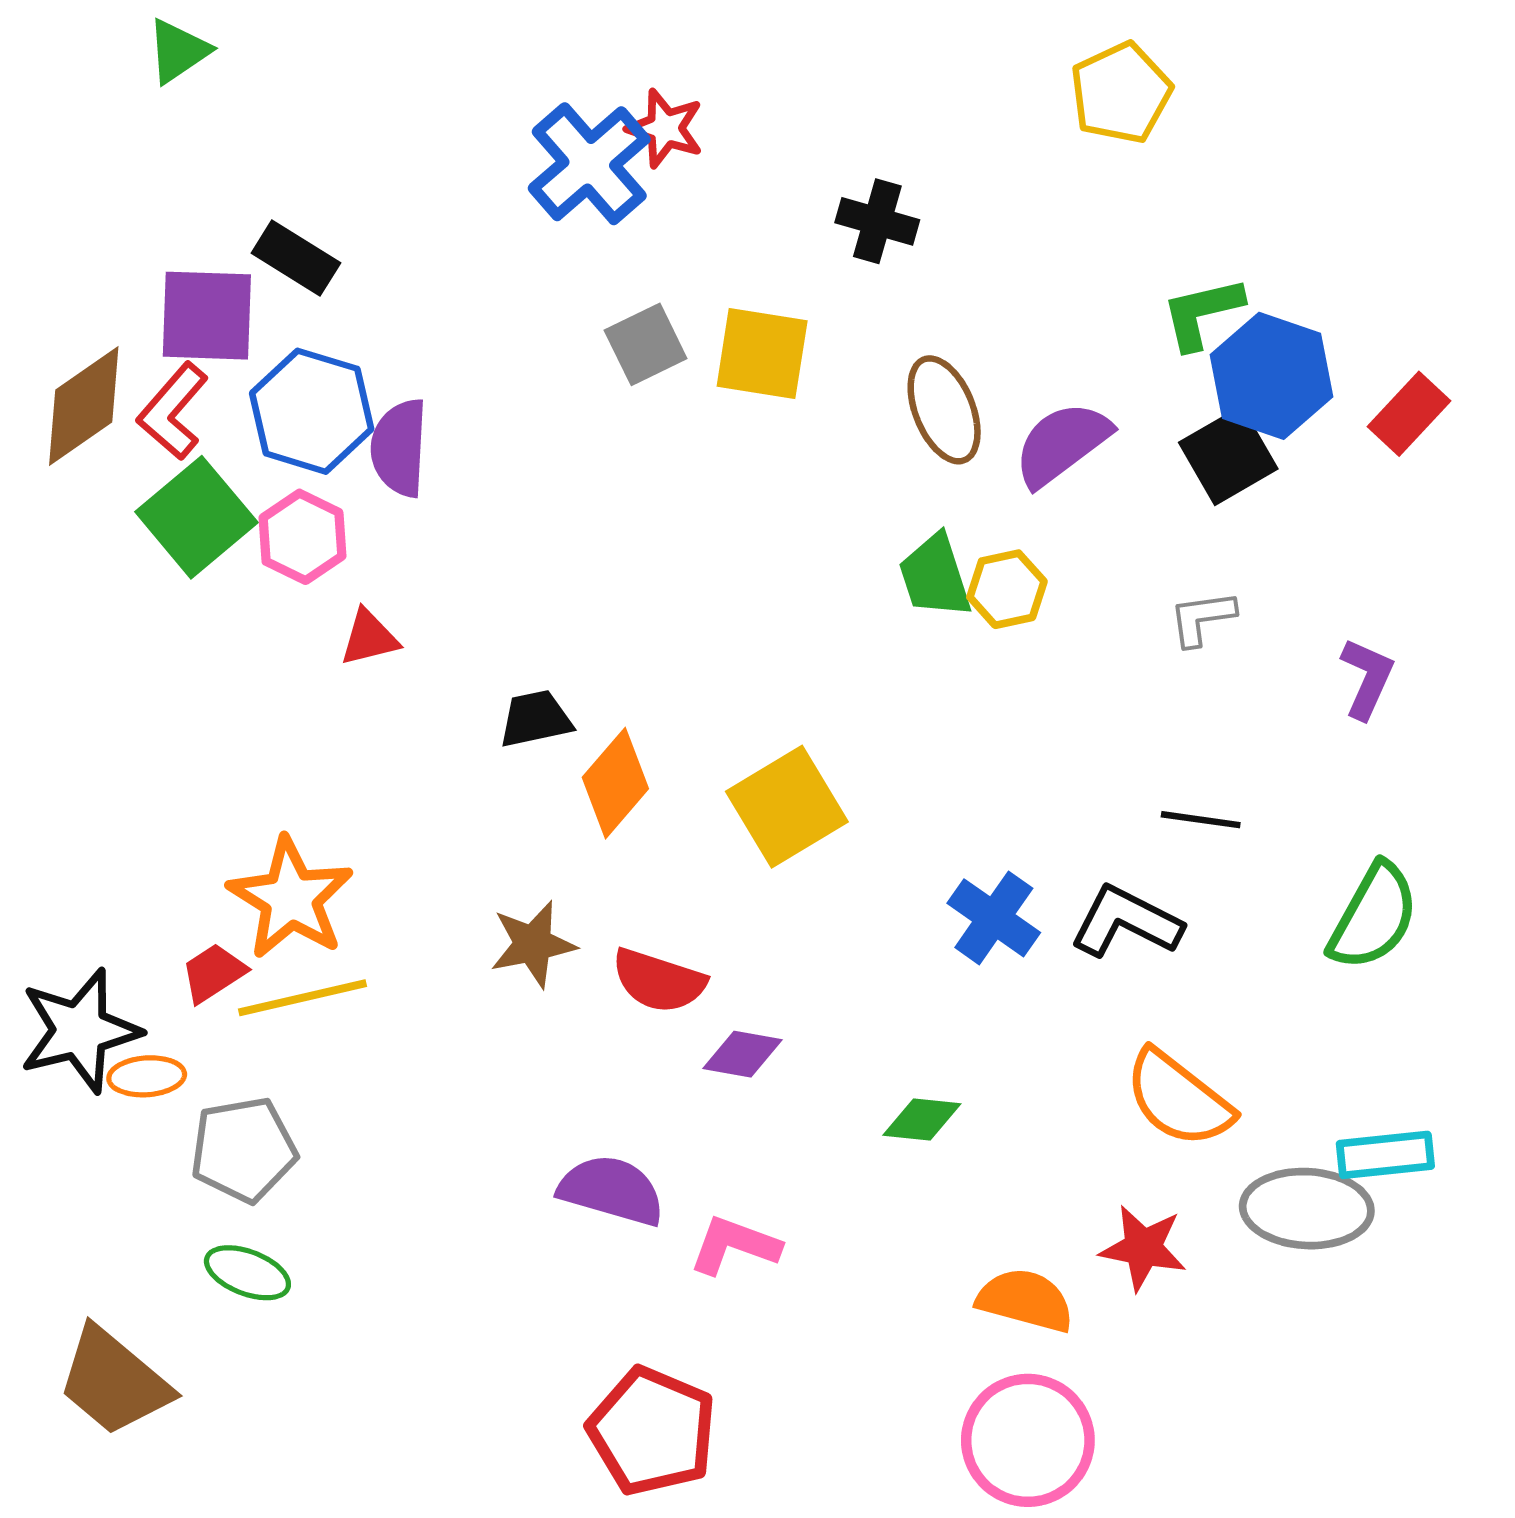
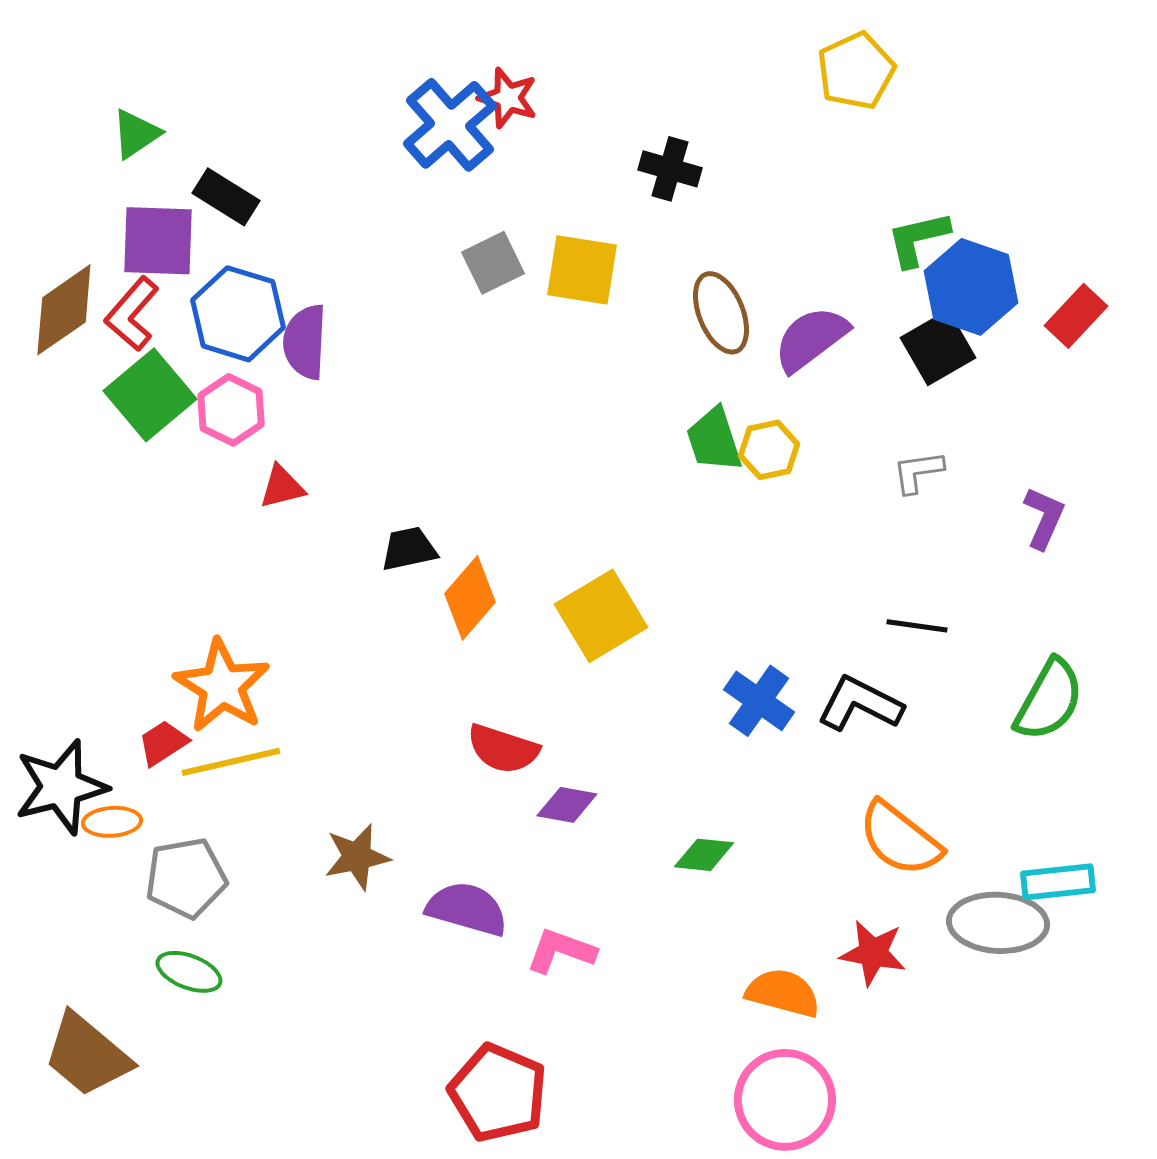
green triangle: (178, 51) -> (136, 134), moved
brown star: (533, 944) -> (357, 857), moved

